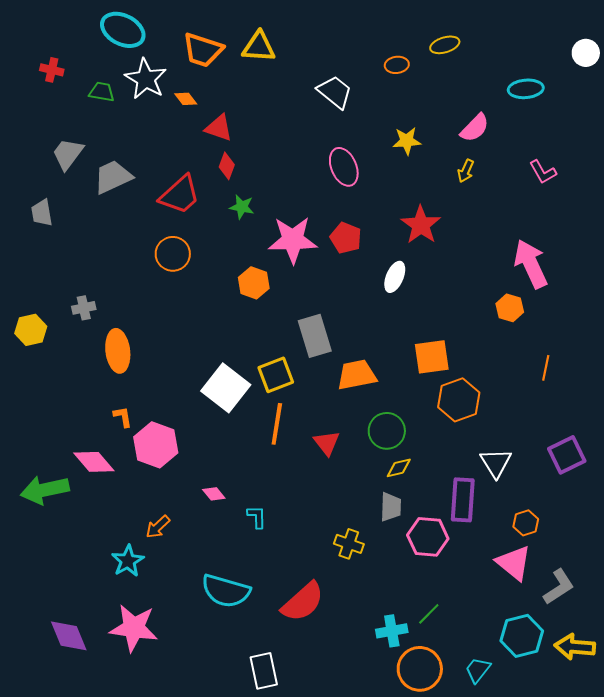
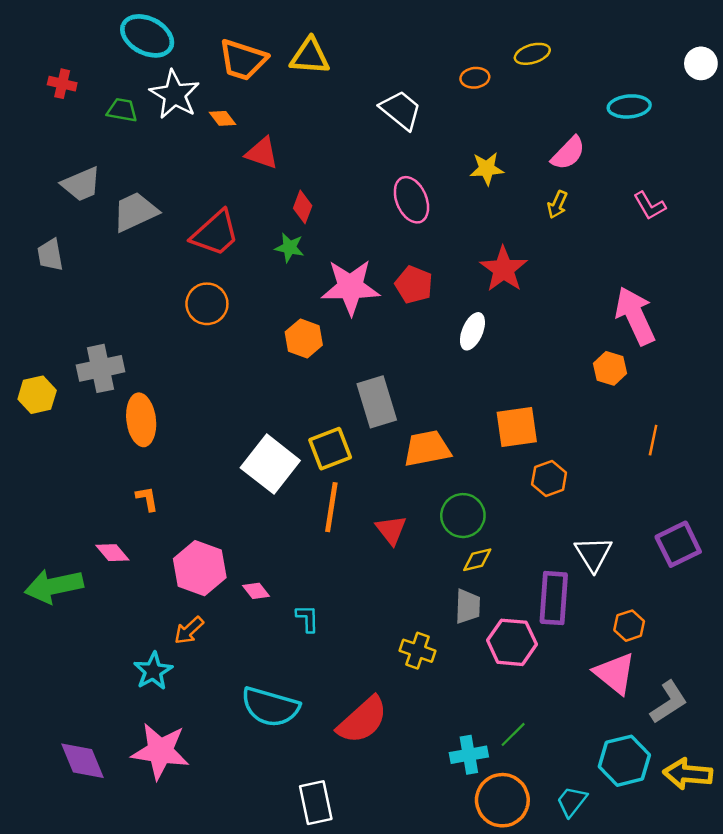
gray trapezoid: (68, 154) -> (81, 184), turned -150
red diamond: (227, 166) -> (303, 207), moved
gray cross: (84, 308) -> (100, 368), size x1.6
orange hexagon: (459, 400) -> (549, 478), size x0.7
pink hexagon: (156, 445) -> (200, 568), moved
pink diamond: (94, 462) -> (112, 553), size x0.7

